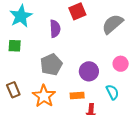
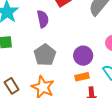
orange rectangle: (77, 96) -> (82, 77), moved

